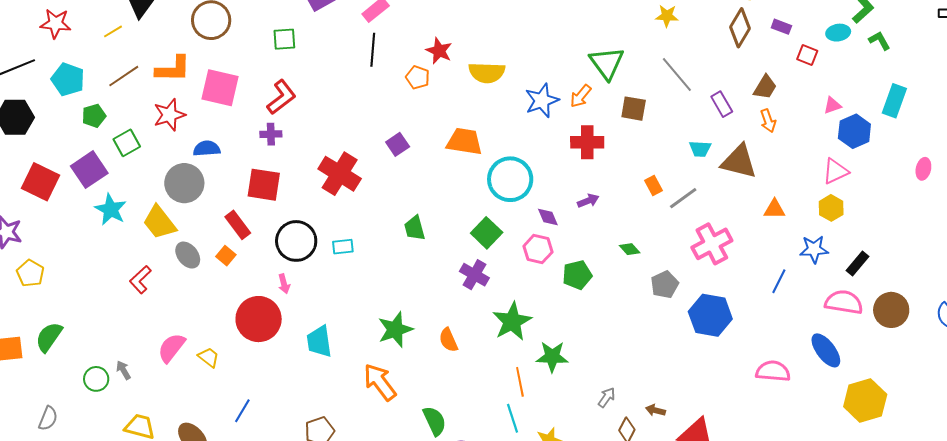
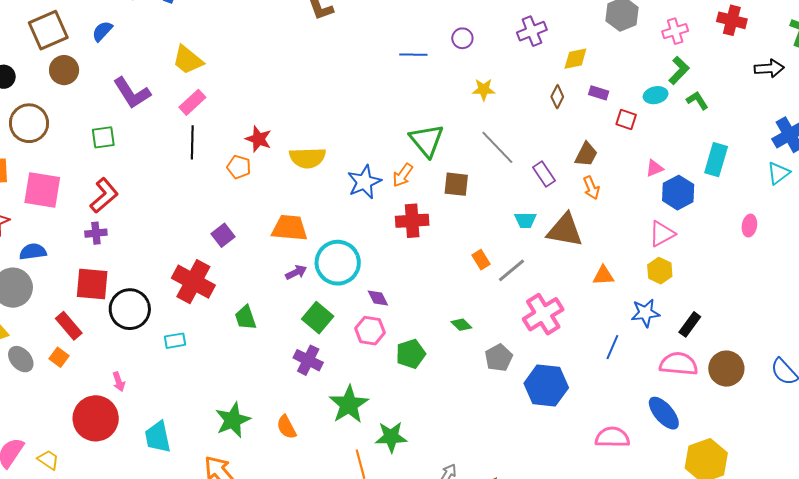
brown diamond: (740, 28) -> (557, 97), size x0.6
red cross: (340, 174) -> (193, 282), moved
purple arrow: (588, 201) -> (296, 272), moved
black circle: (296, 241) -> (130, 309), moved

